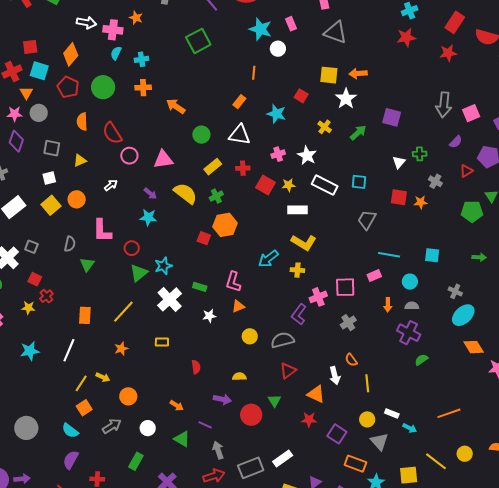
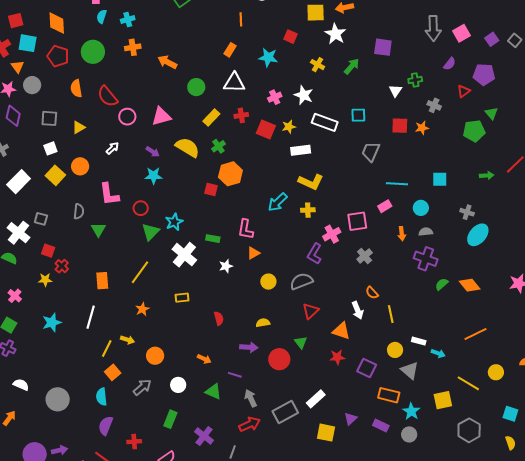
orange diamond: (71, 54) -> (57, 23), turned -35
orange diamond: (474, 347) -> (470, 285), moved
cyan semicircle: (70, 431) -> (102, 397), turned 54

